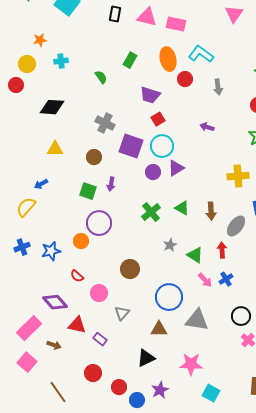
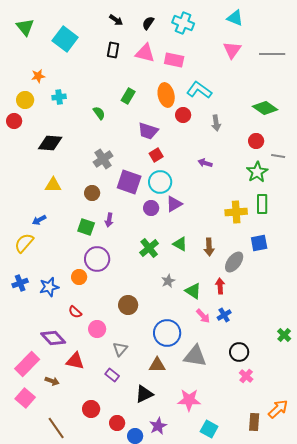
gray cross: (105, 123) -> (103, 159), turned 30
purple rectangle: (100, 339) -> (112, 375), moved

